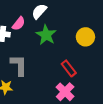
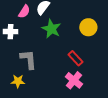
pink semicircle: (19, 24) -> (24, 12), moved

